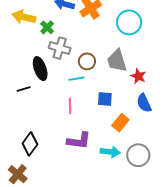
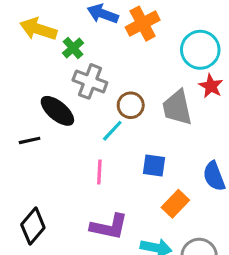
black ellipse: (40, 69) -> (57, 111), turned -35
red star: (138, 76) -> (211, 86), moved
cyan line: (76, 79) -> (112, 131), turned -42

